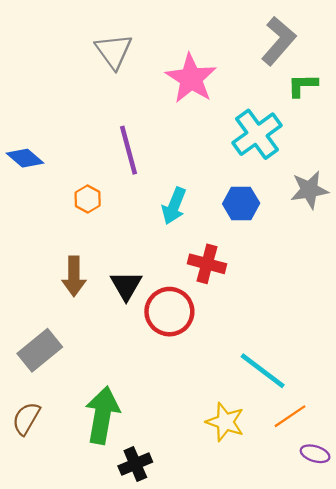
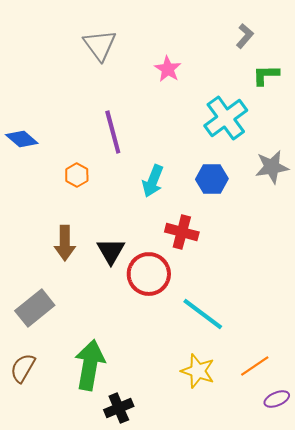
gray L-shape: (279, 41) -> (245, 36), size x0.6
pink star: (191, 78) -> (168, 69), size x0.6
cyan line: (263, 371) -> (203, 314), moved
purple ellipse: (315, 454) -> (277, 399), turned -40

